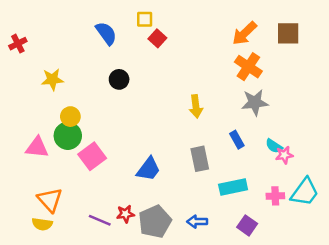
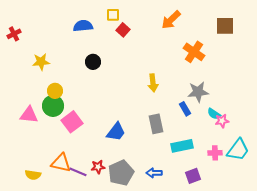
blue semicircle: (106, 33) -> (83, 26), turned -60
orange arrow: (245, 33) -> (171, 20), moved
gray star: (255, 102) -> (198, 92), moved
orange triangle: (50, 200) -> (61, 163), moved, turned -35
purple square: (247, 225) -> (193, 176), turned 35

